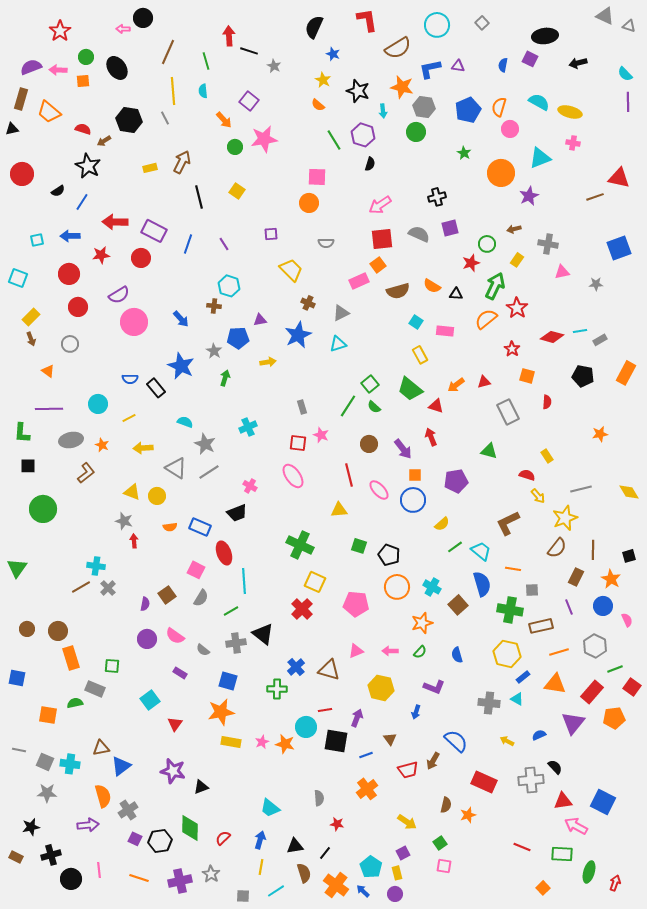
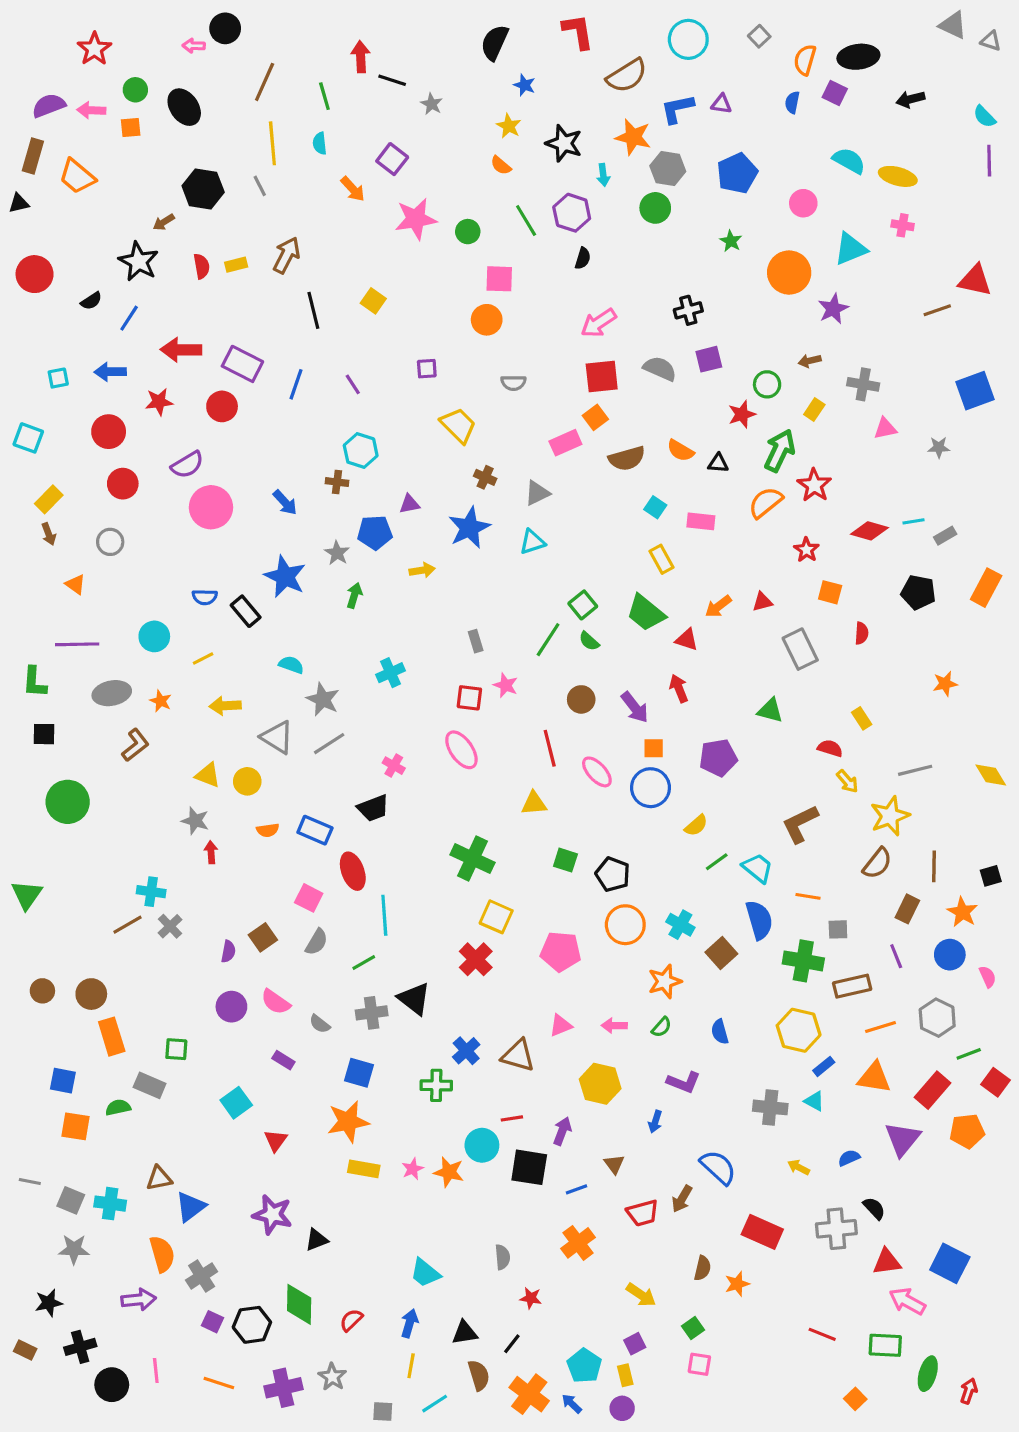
orange semicircle: (499, 107) -> (805, 60), moved
red semicircle: (83, 129) -> (202, 266), moved, turned 63
green circle: (235, 147) -> (468, 232), moved
blue square: (17, 678) -> (63, 1081), moved

